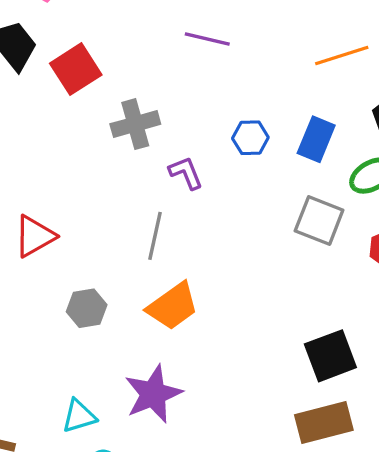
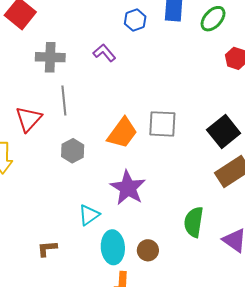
gray cross: (135, 124) -> (50, 57), moved, turned 36
gray square: (319, 220) -> (162, 124), moved
gray line: (155, 236) -> (64, 101), moved

